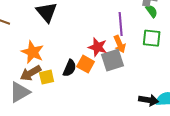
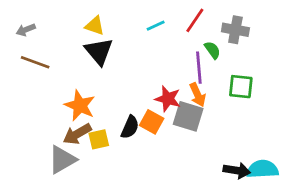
green semicircle: (152, 11) -> (212, 50), moved
gray square: (113, 60) -> (188, 116), turned 35

